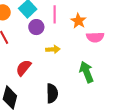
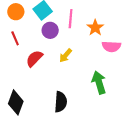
yellow arrow: (53, 49) -> (66, 55), turned 128
red semicircle: (24, 68) -> (34, 59), moved

